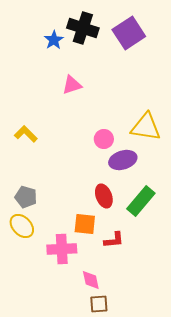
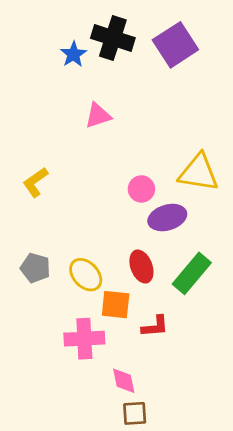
yellow L-shape: (26, 134) -> (35, 182), turned -80
yellow ellipse: (22, 226) -> (86, 275), moved

